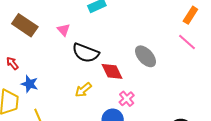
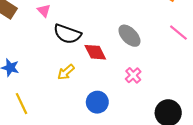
pink line: (187, 42) -> (178, 33), moved
pink cross: (127, 99) -> (133, 75), moved

